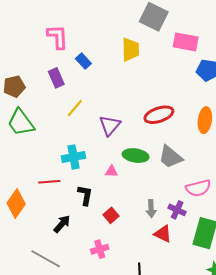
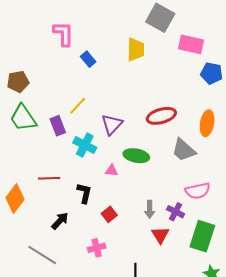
purple rectangle: (56, 78) -> (58, 126), moved
cyan cross: (74, 157) -> (85, 145), moved, turned 35
gray trapezoid: (171, 157) -> (184, 150), moved
red triangle: (163, 234) -> (160, 235), turned 30

